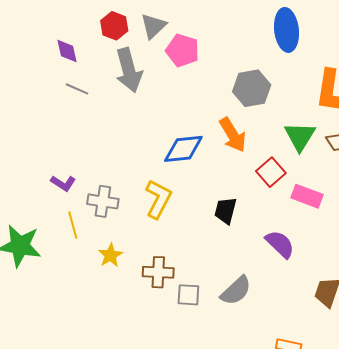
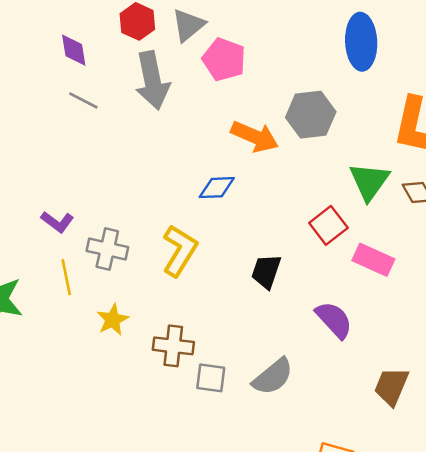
orange arrow: (233, 135) -> (255, 137), moved, turned -39
blue diamond: (183, 149) -> (217, 188), size x0.7

